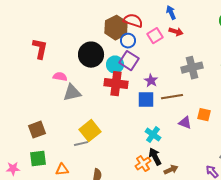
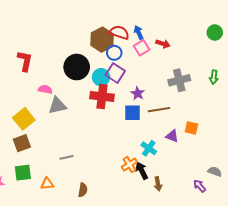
blue arrow: (171, 13) -> (139, 32), moved
yellow square: (90, 131) -> (24, 119), moved
cyan cross: (153, 135) -> (149, 148), moved
orange cross: (143, 164) -> (129, 164), moved
brown arrow: (171, 170) -> (158, 184), turned 104

